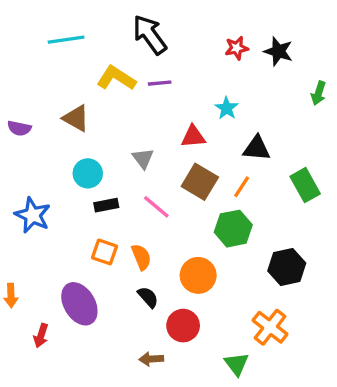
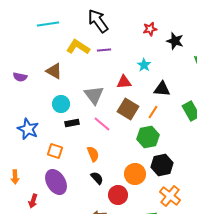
black star: (278, 51) -> (175, 41), moved
gray triangle: (143, 158) -> (94, 95), size x1.5
orange square: (104, 252) -> (55, 151), moved
black hexagon: (287, 267) -> (162, 165), moved
orange circle: (198, 275) -> (135, 174), moved

